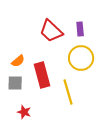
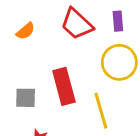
orange semicircle: (18, 61) -> (26, 31), moved

